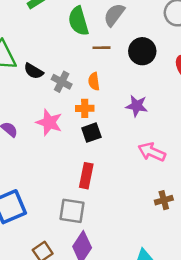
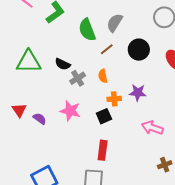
brown line: (102, 48) -> (107, 49), turned -32
black semicircle: (34, 71) -> (63, 64), moved
gray cross: (62, 82) -> (78, 78), turned 35
orange cross: (85, 108) -> (114, 99), moved

